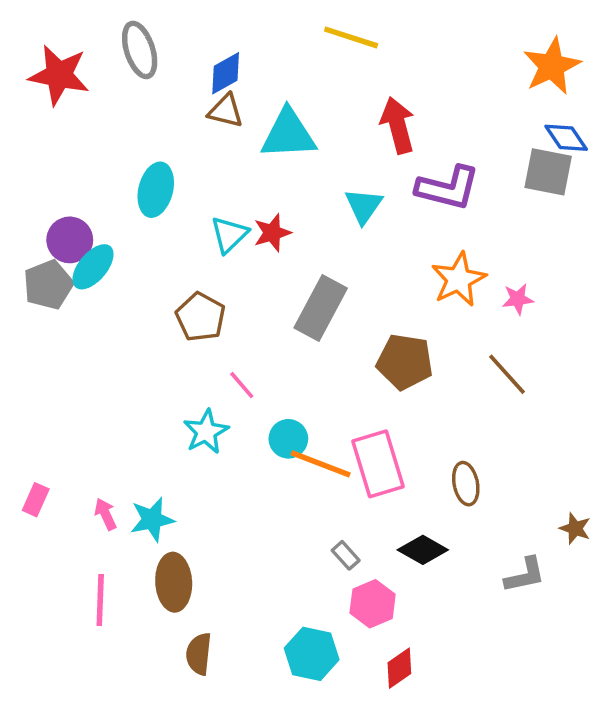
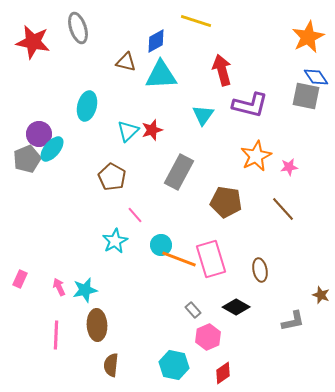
blue diamond: (226, 73) -> (156, 41), moved

